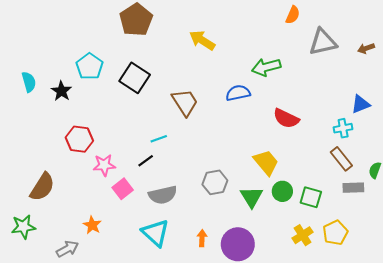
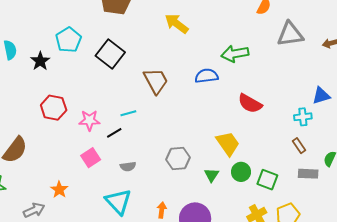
brown rectangle: (341, 159) -> (299, 146), size x0.7
pink star: (104, 165) -> (89, 120), moved
gray semicircle: (163, 195) -> (128, 166), size x0.6
green triangle: (252, 197) -> (212, 175), size x0.7

